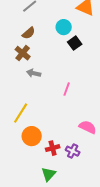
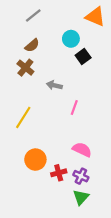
gray arrow: (34, 73) -> (54, 85), moved
yellow line: (21, 113) -> (23, 117), moved
pink semicircle: (88, 127) -> (82, 150), moved
green triangle: (49, 174) -> (81, 197), moved

